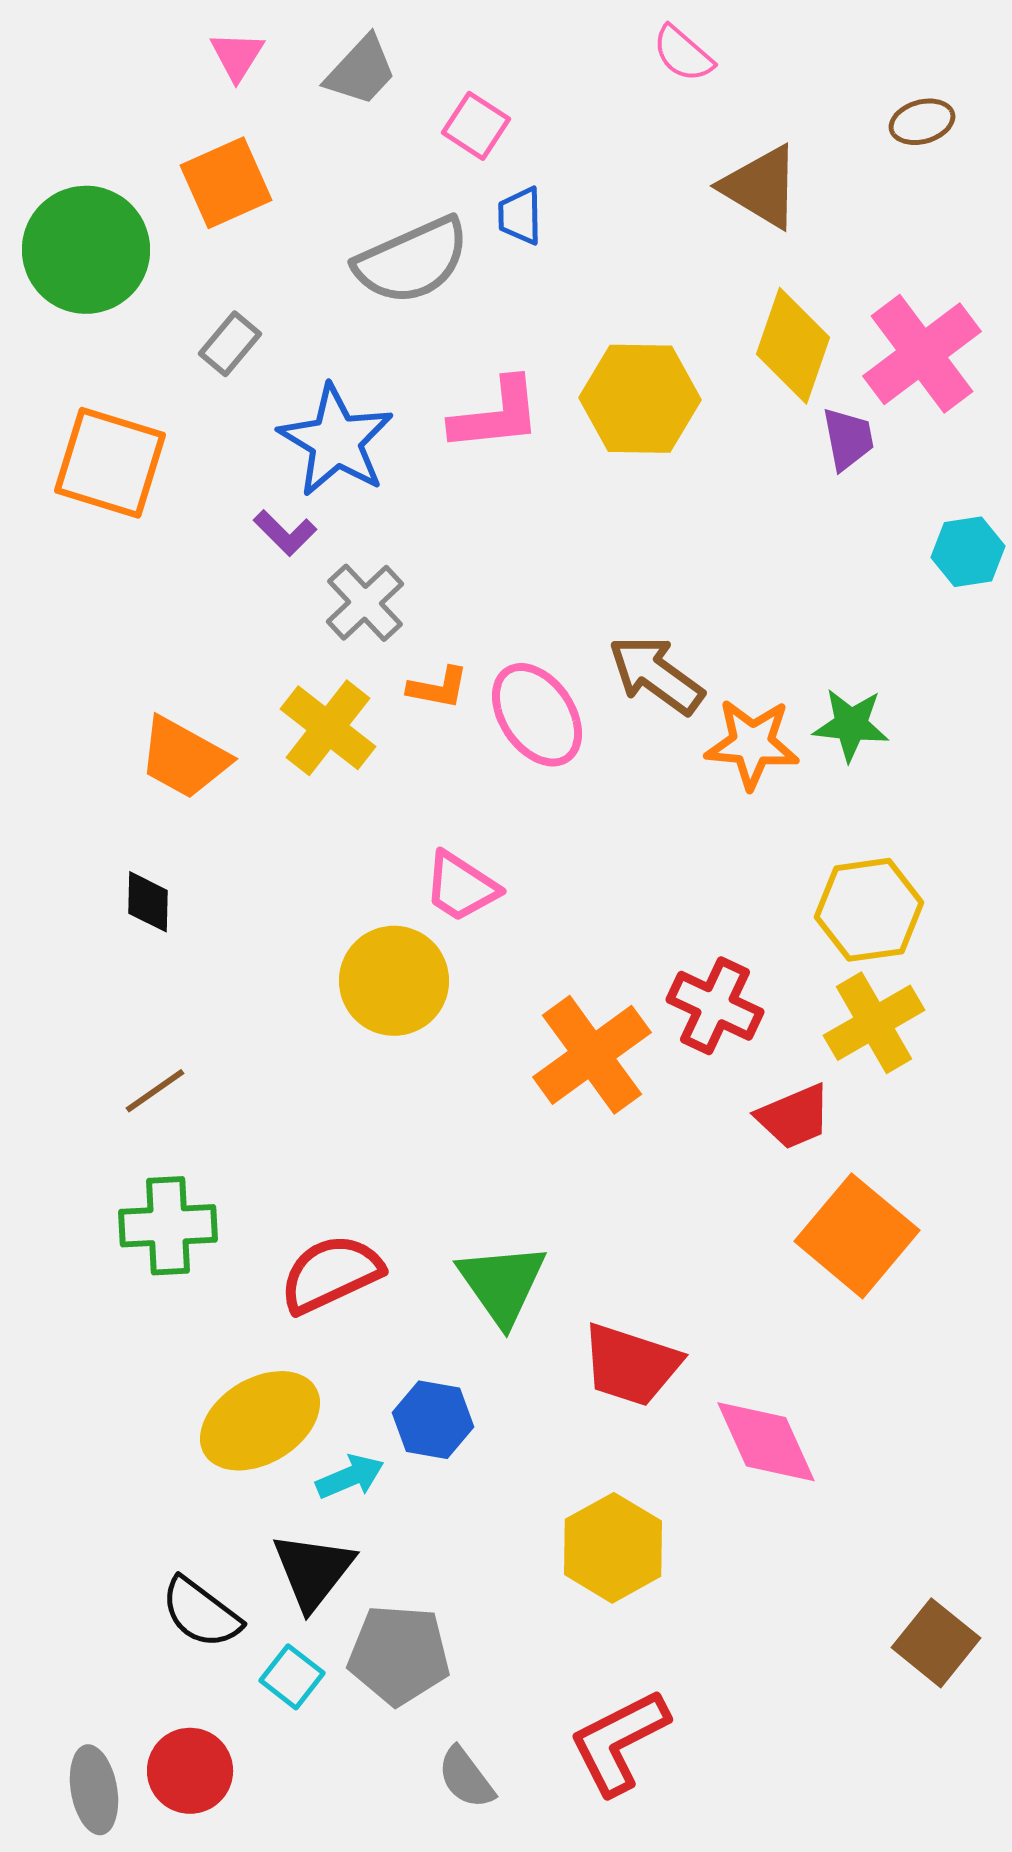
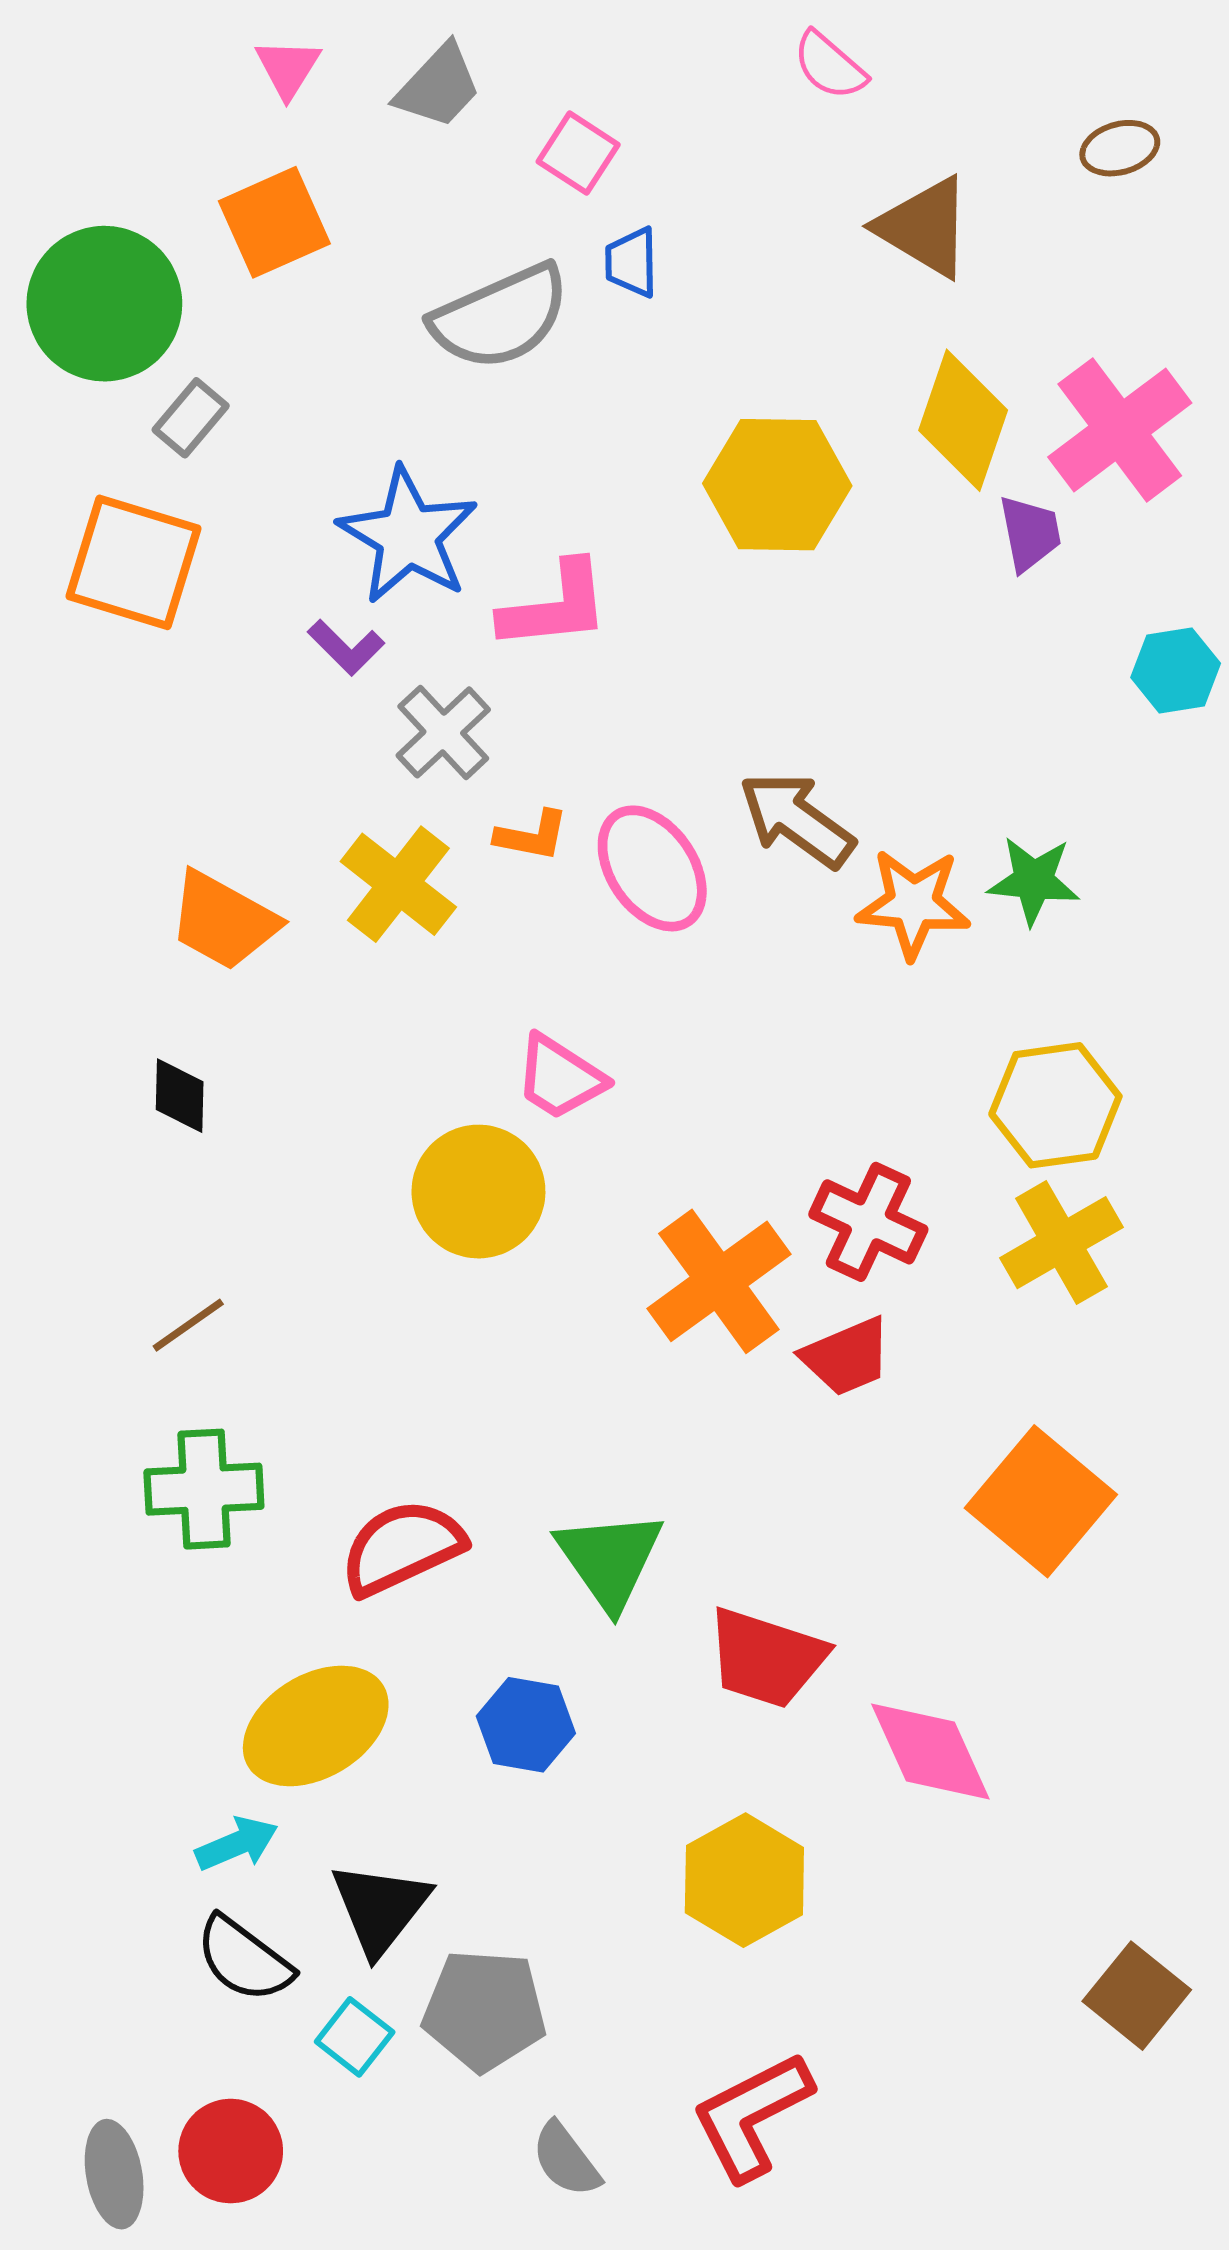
gray rectangle: (230, 344) -> (191, 418), moved
pink L-shape: (496, 415) -> (555, 606), moved
red trapezoid: (794, 1117) -> (846, 1357), moved
cyan arrow: (350, 1477) -> (237, 1844), moved

